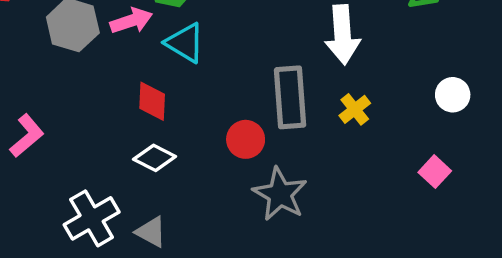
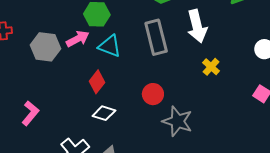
gray rectangle: (290, 97) -> (156, 37), moved
red diamond: (152, 101) -> (97, 82), turned 45

